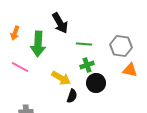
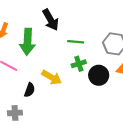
black circle: (96, 83) -> (99, 75), moved
black semicircle: (72, 96) -> (30, 90), moved

